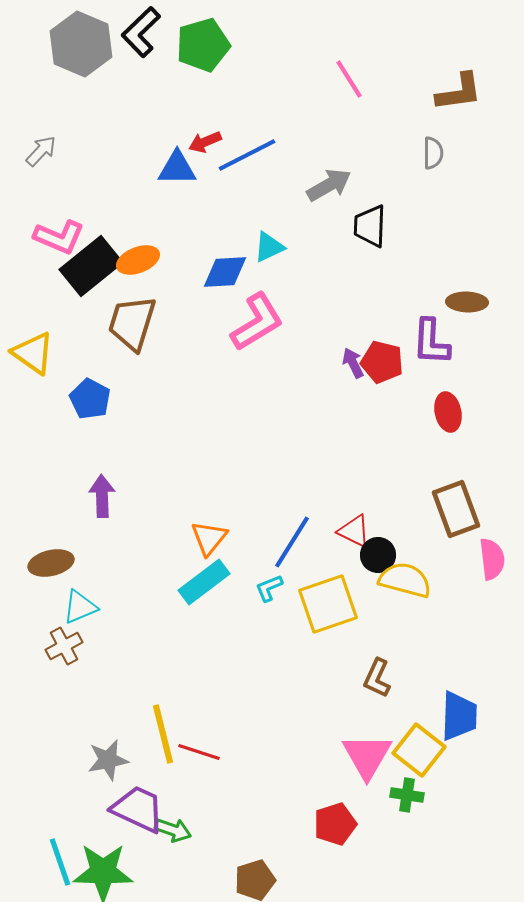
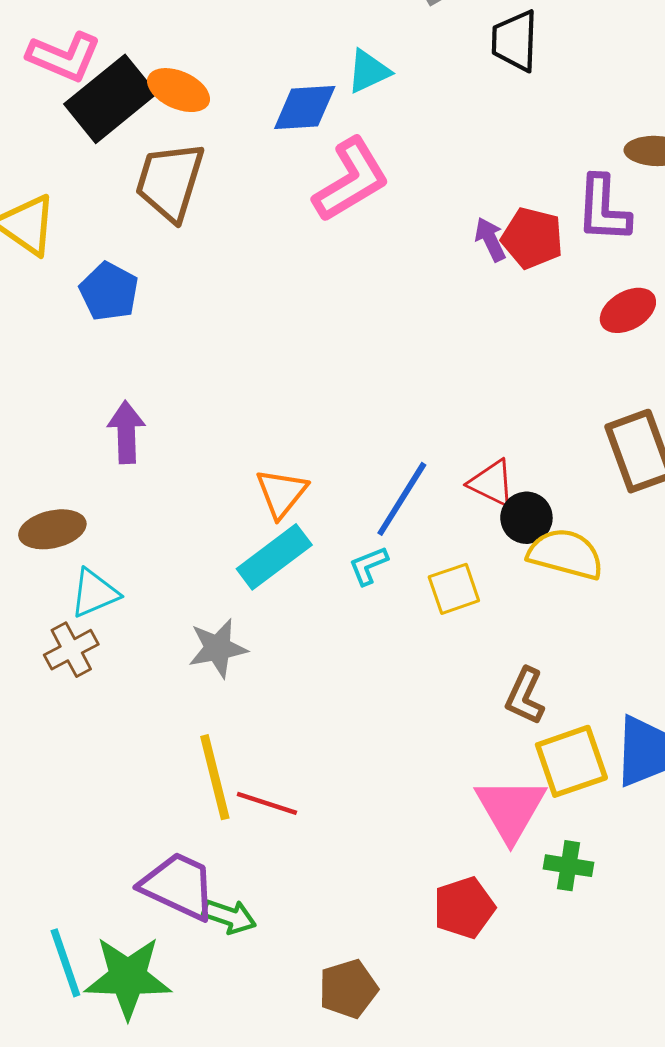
orange ellipse: (138, 260) -> (179, 90), turned 45
red ellipse: (448, 412) -> (628, 310), turned 72
yellow square: (328, 604) -> (454, 589), size x0.6
yellow square: (419, 750) -> (571, 761), moved, turned 33
gray star: (108, 760) -> (218, 648), moved

